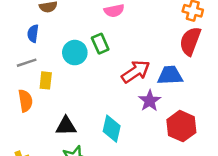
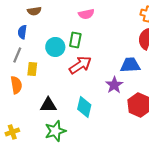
green rectangle: (100, 44) -> (75, 40), turned 35
gray line: (27, 63) -> (17, 55), turned -49
red arrow: (136, 72) -> (80, 65), moved

